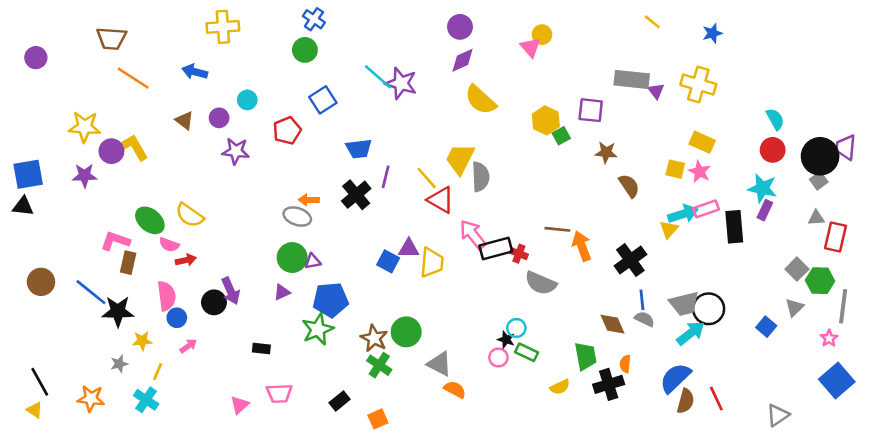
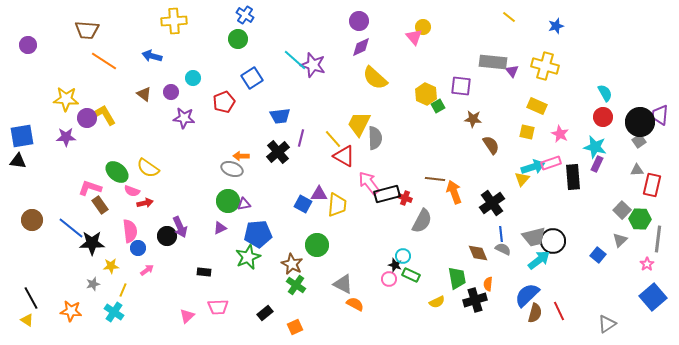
yellow rectangle: (702, 142) -> (537, 106), moved
pink star: (700, 172) -> (560, 134), moved
brown rectangle: (128, 263) -> (100, 205), turned -48
gray semicircle: (541, 283) -> (422, 221), turned -85
green circle: (406, 332) -> (317, 245), moved

